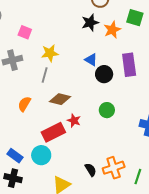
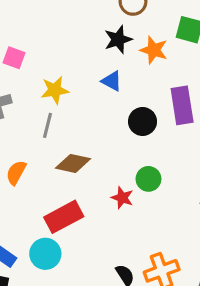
orange star: (112, 30) -> (154, 50), turned -30
blue triangle: (91, 60) -> (112, 81), moved
red star: (74, 121) -> (122, 198), moved

